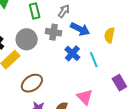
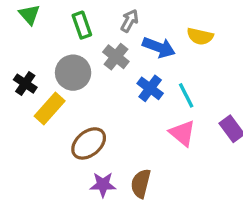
gray cross: (53, 32) -> (116, 57), turned 35
yellow semicircle: (109, 35) -> (200, 36), moved, turned -84
pink triangle: (85, 97) -> (182, 133), moved

